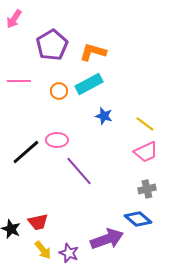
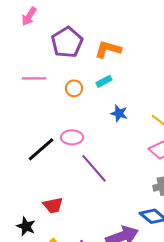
cyan rectangle: (89, 84) -> (104, 81), size x0.6
red trapezoid: (38, 222) -> (53, 205), moved

